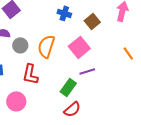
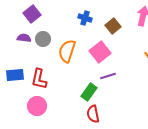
gray circle: (20, 45) -> (43, 39), moved
red L-shape: (30, 74) -> (39, 79), moved
red semicircle: (72, 109) -> (93, 114), turned 120

